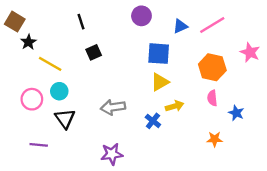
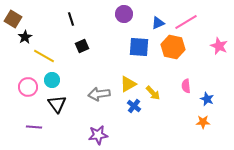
orange hexagon: (212, 67) -> (173, 47), moved
yellow triangle: (160, 82) -> (128, 84), moved
yellow arrow: (175, 106) -> (153, 93), turned 63
orange star: (215, 139) -> (203, 122), moved

